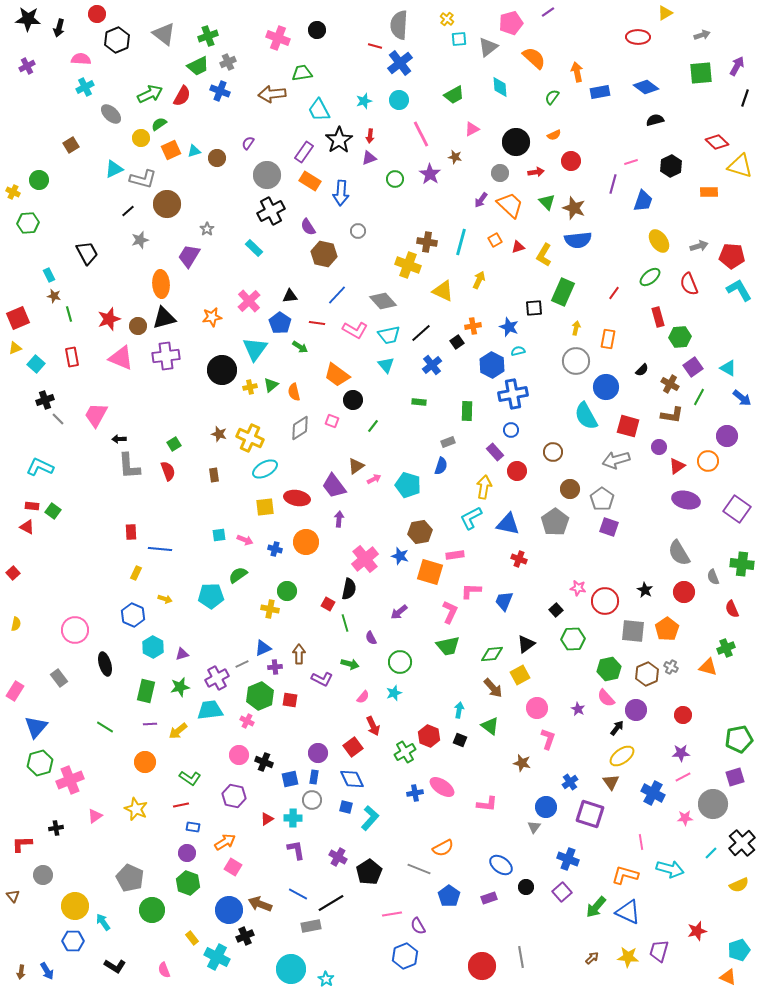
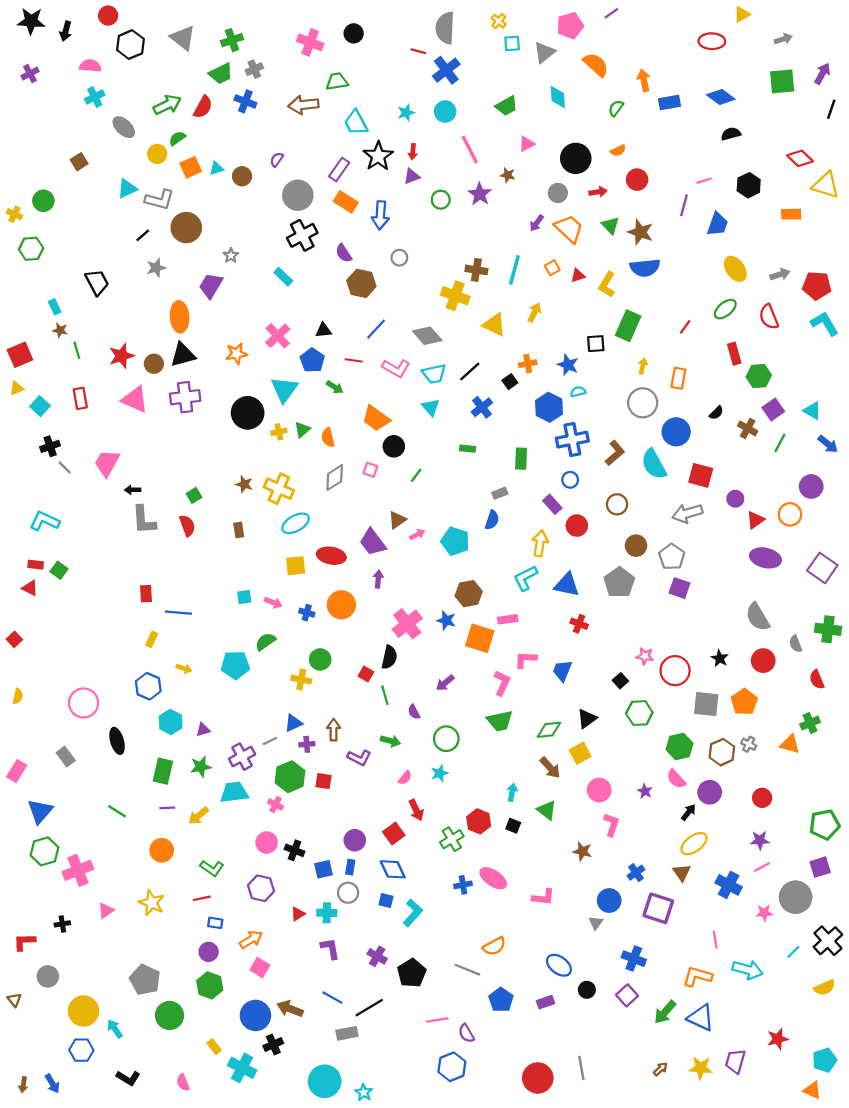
brown L-shape: (672, 415) -> (615, 453), moved, turned -50

